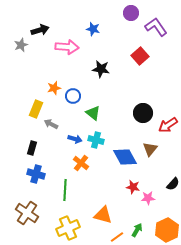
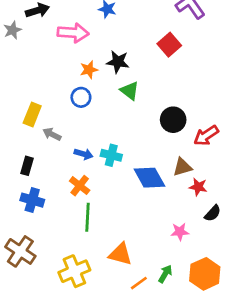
orange star: (54, 88) -> (89, 70), moved
green triangle: (93, 113) -> (130, 91), moved
brown triangle: (150, 149) -> (182, 167), turned 35
orange cross: (81, 163) -> (80, 186), moved
red star: (133, 187) -> (198, 187), moved
green line: (65, 190) -> (88, 217), moved

